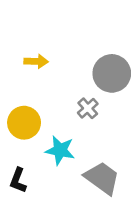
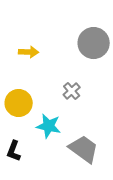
gray circle: (112, 73) -> (94, 43), moved

